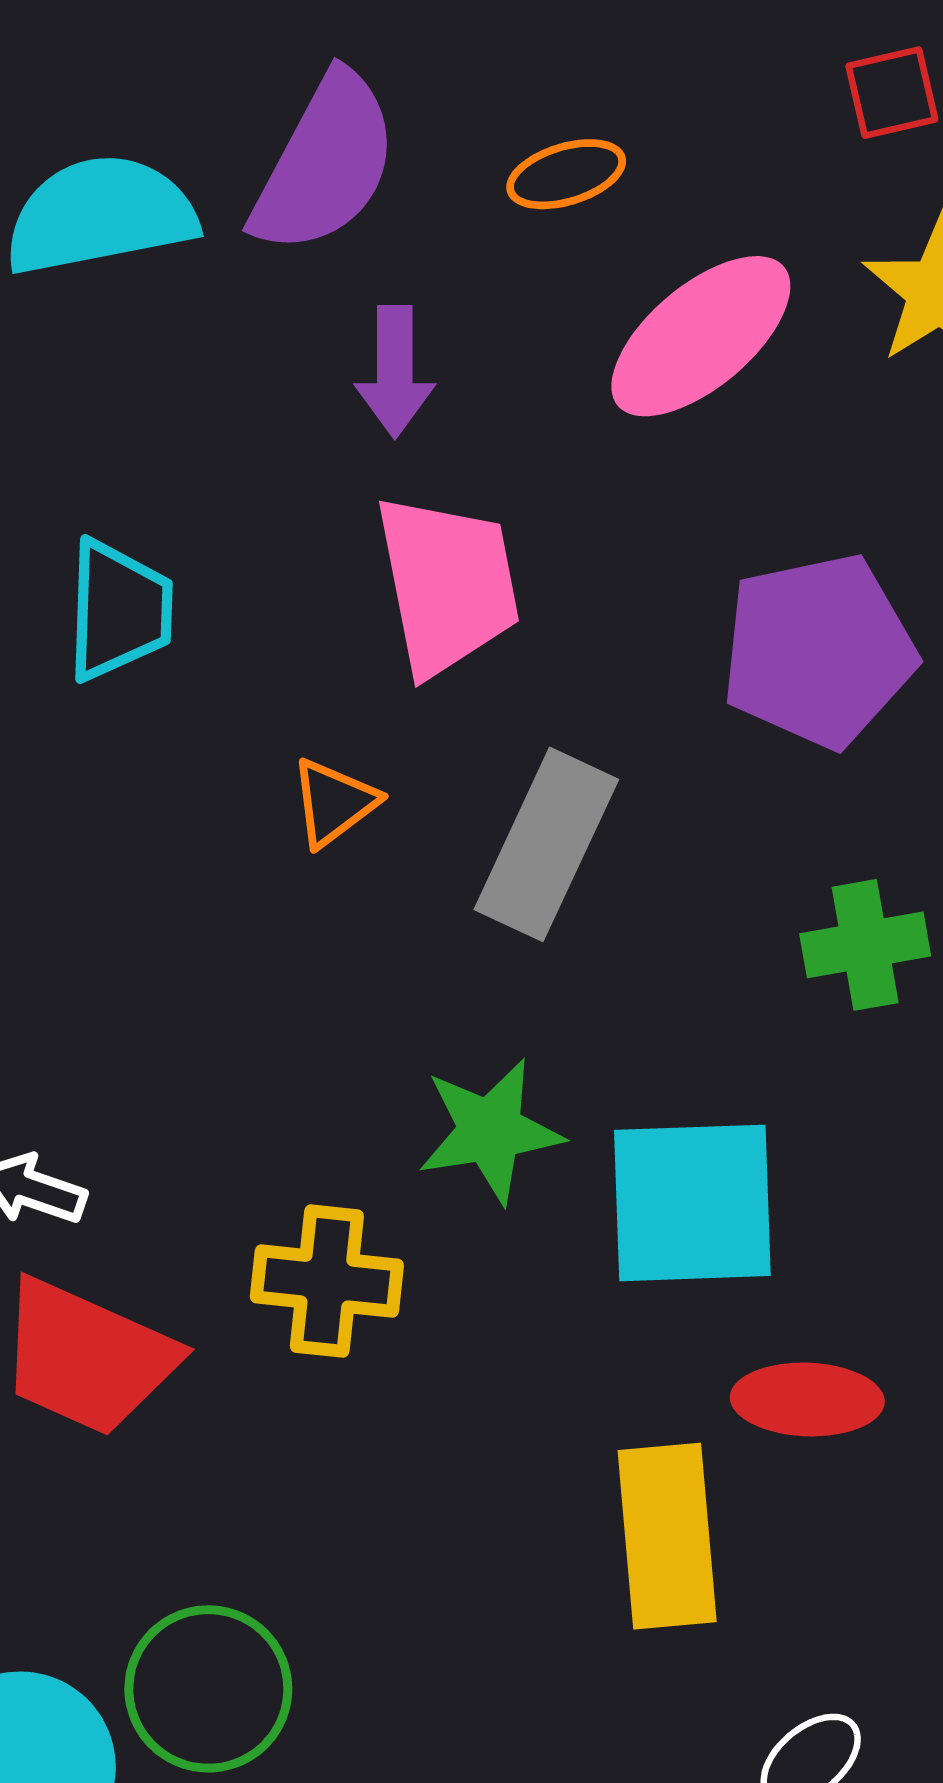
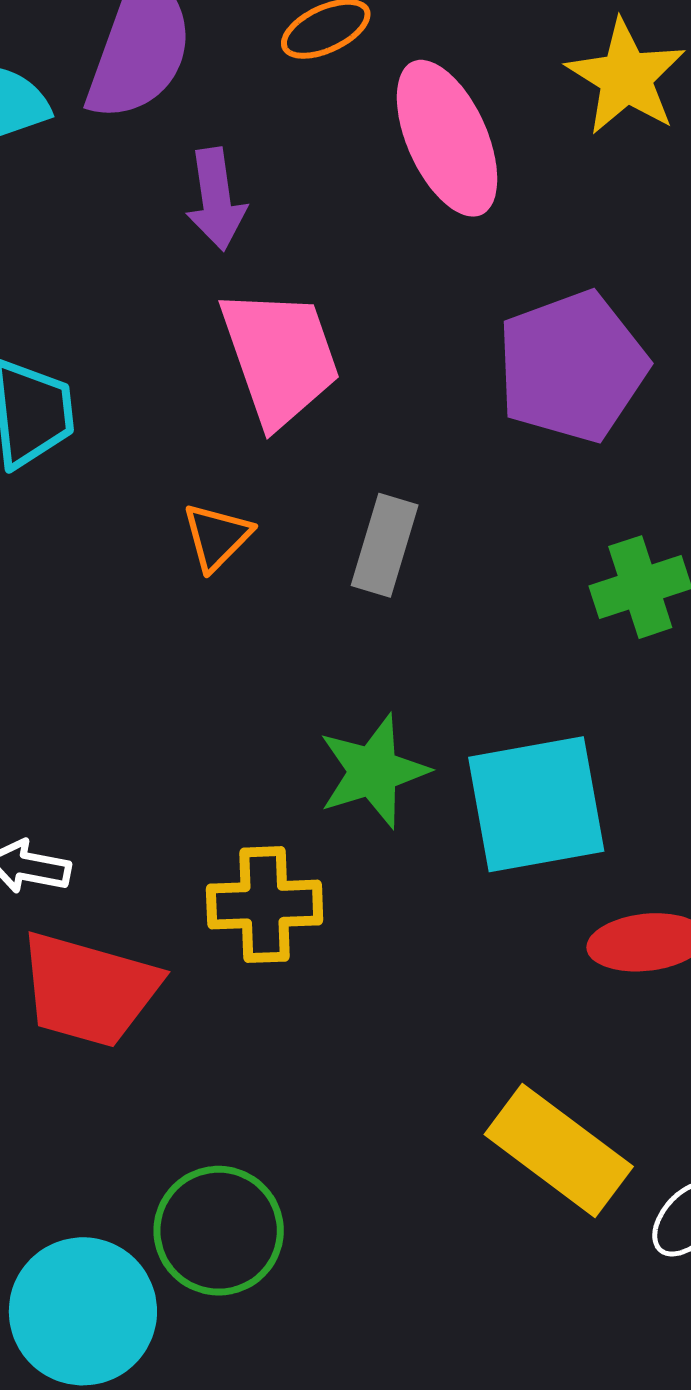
pink ellipse: (701, 336) -> (447, 138), turned -66
gray rectangle: (546, 844) -> (385, 545), size x0.7
yellow rectangle: (667, 1536) -> (559, 1151), moved, turned -40

